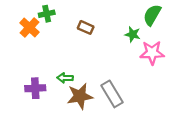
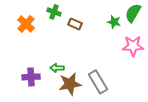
green cross: (47, 14) -> (54, 12), moved, turned 32
green star: (133, 34) -> (114, 22), moved

